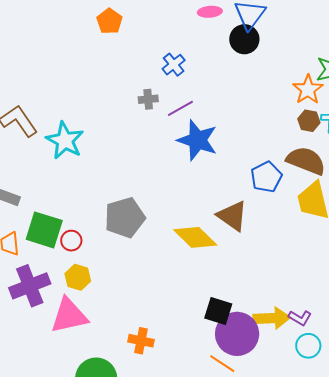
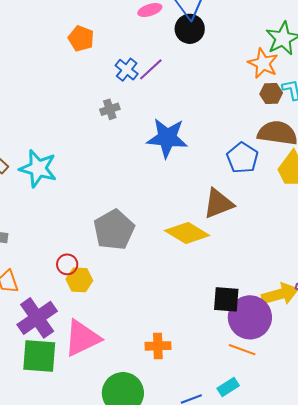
orange pentagon: (109, 21) -> (81, 38), moved
purple line: (180, 108) -> (151, 69), moved
brown triangle: (232, 216) -> (218, 204), turned -44
green square: (44, 230) -> (39, 356), moved
yellow hexagon: (78, 277) -> (79, 280), moved

